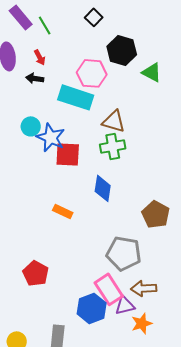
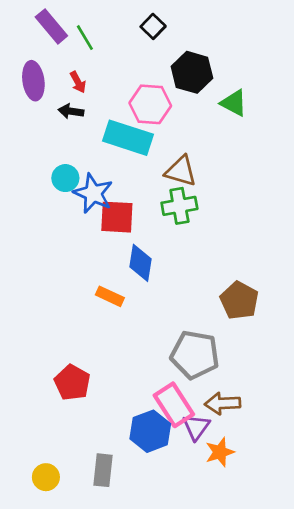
blue diamond: (103, 188) -> (141, 263), moved
purple triangle: (125, 305) -> (196, 427), turned -40

